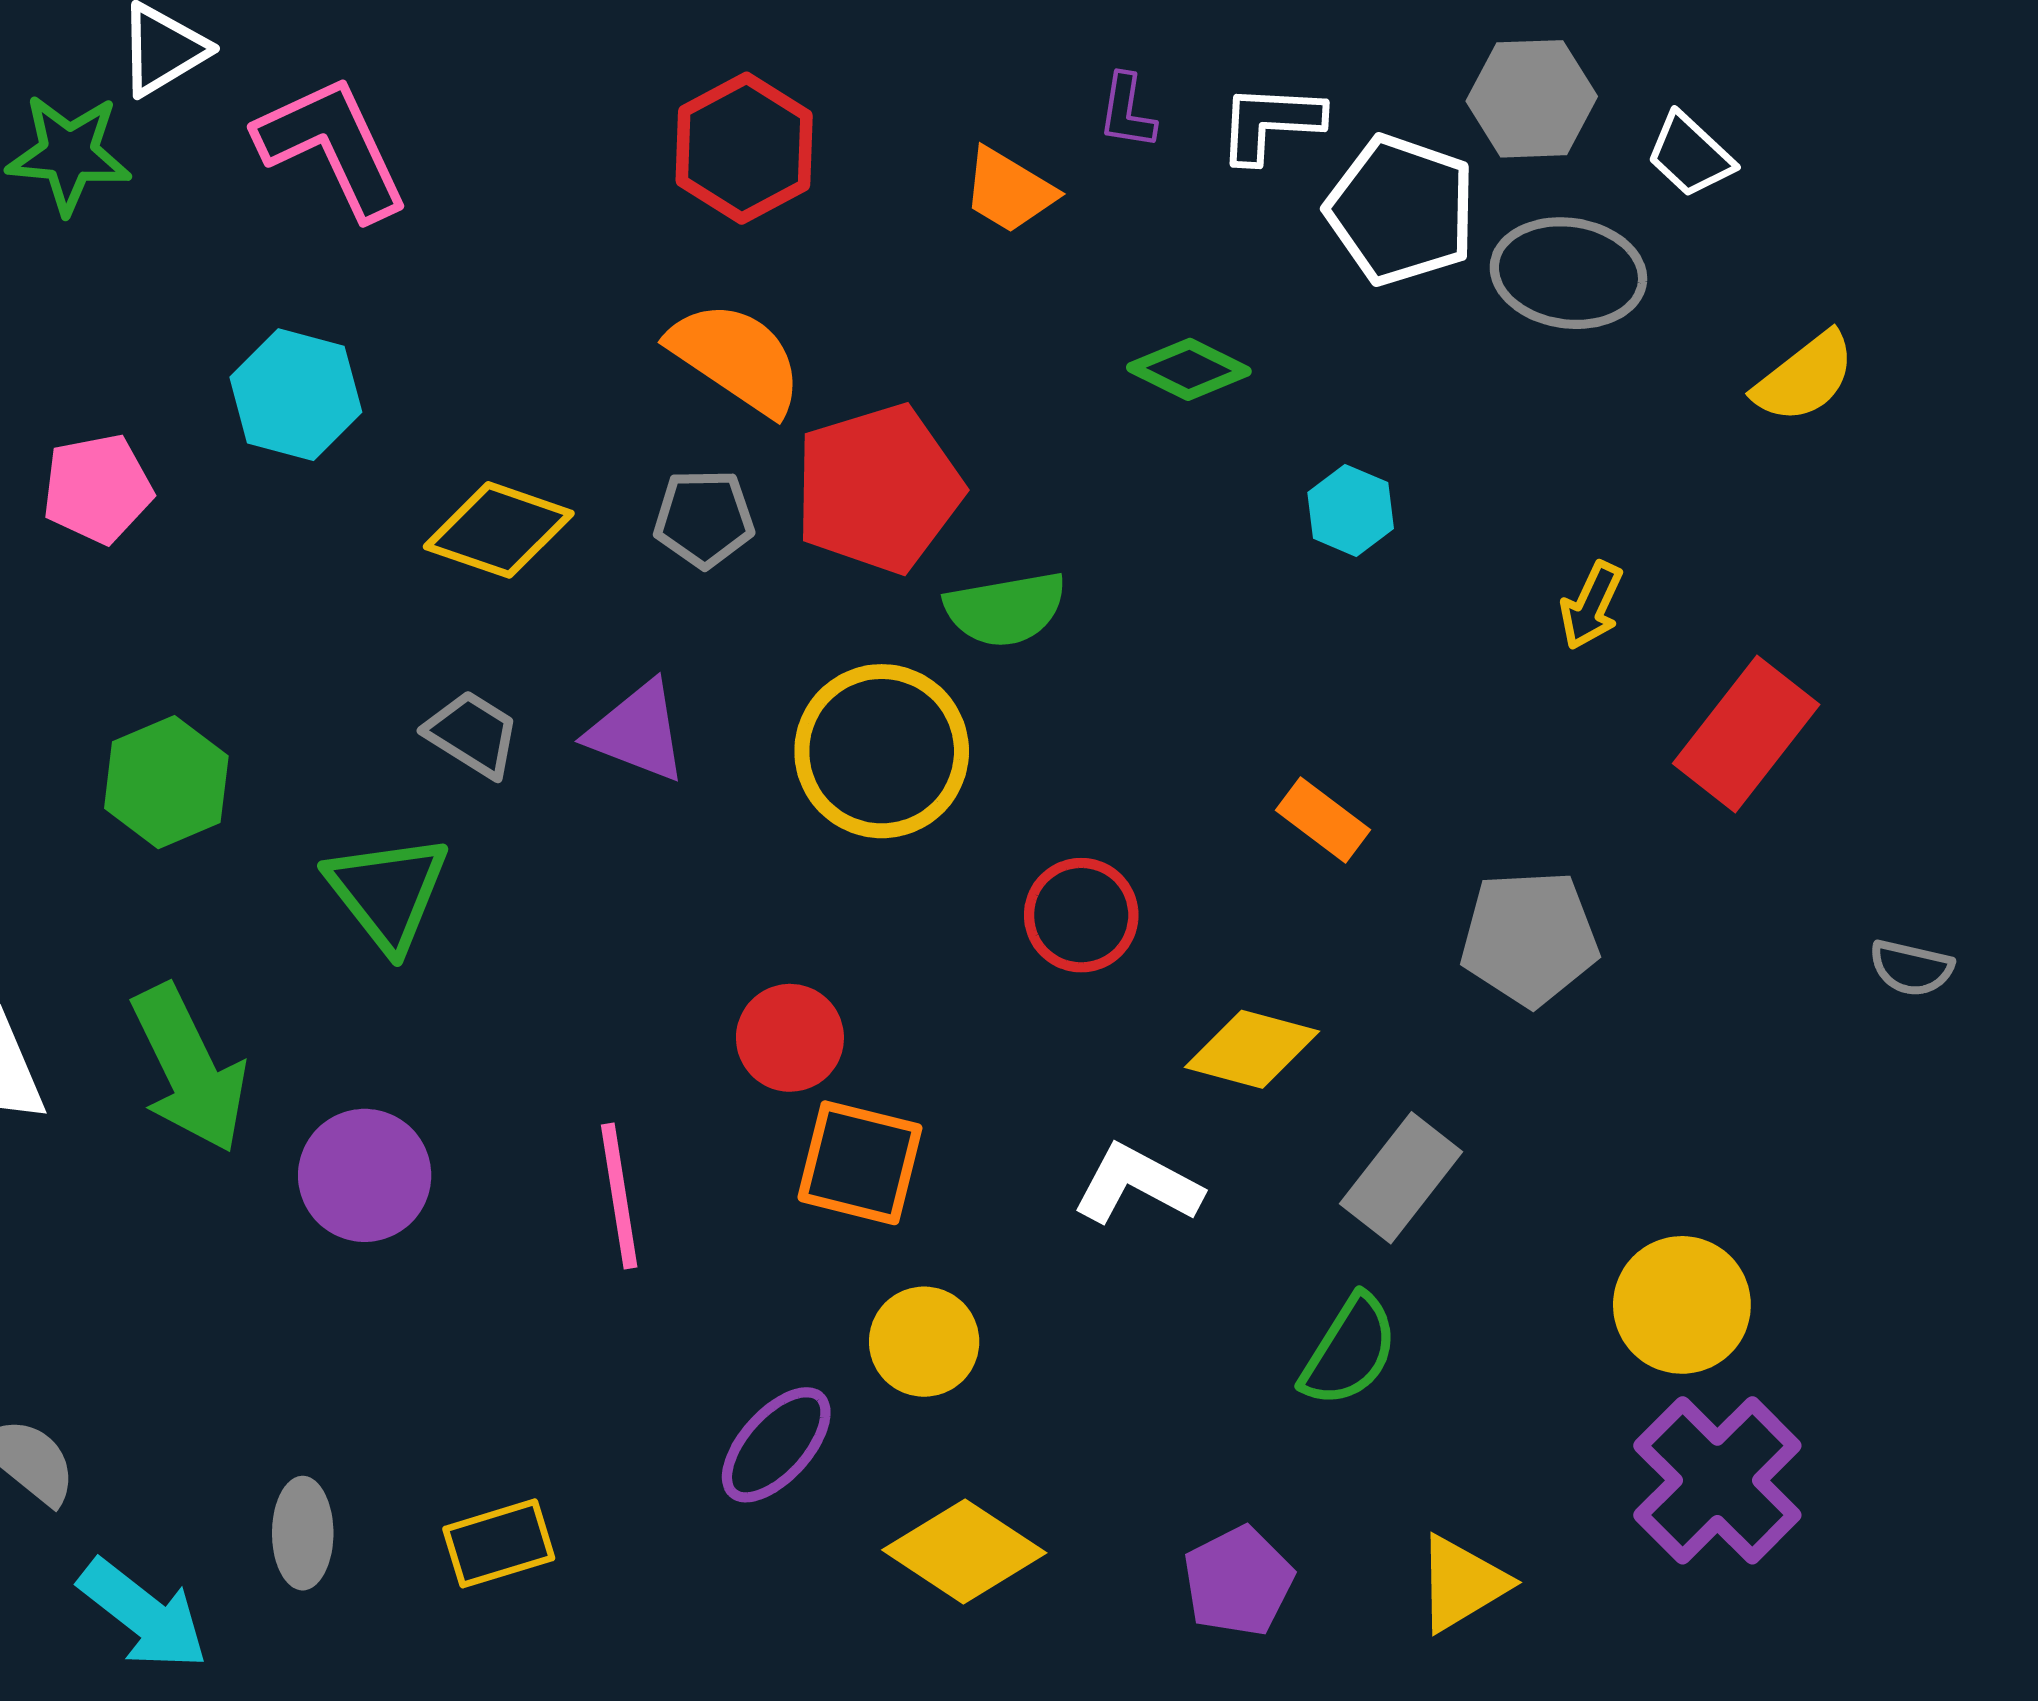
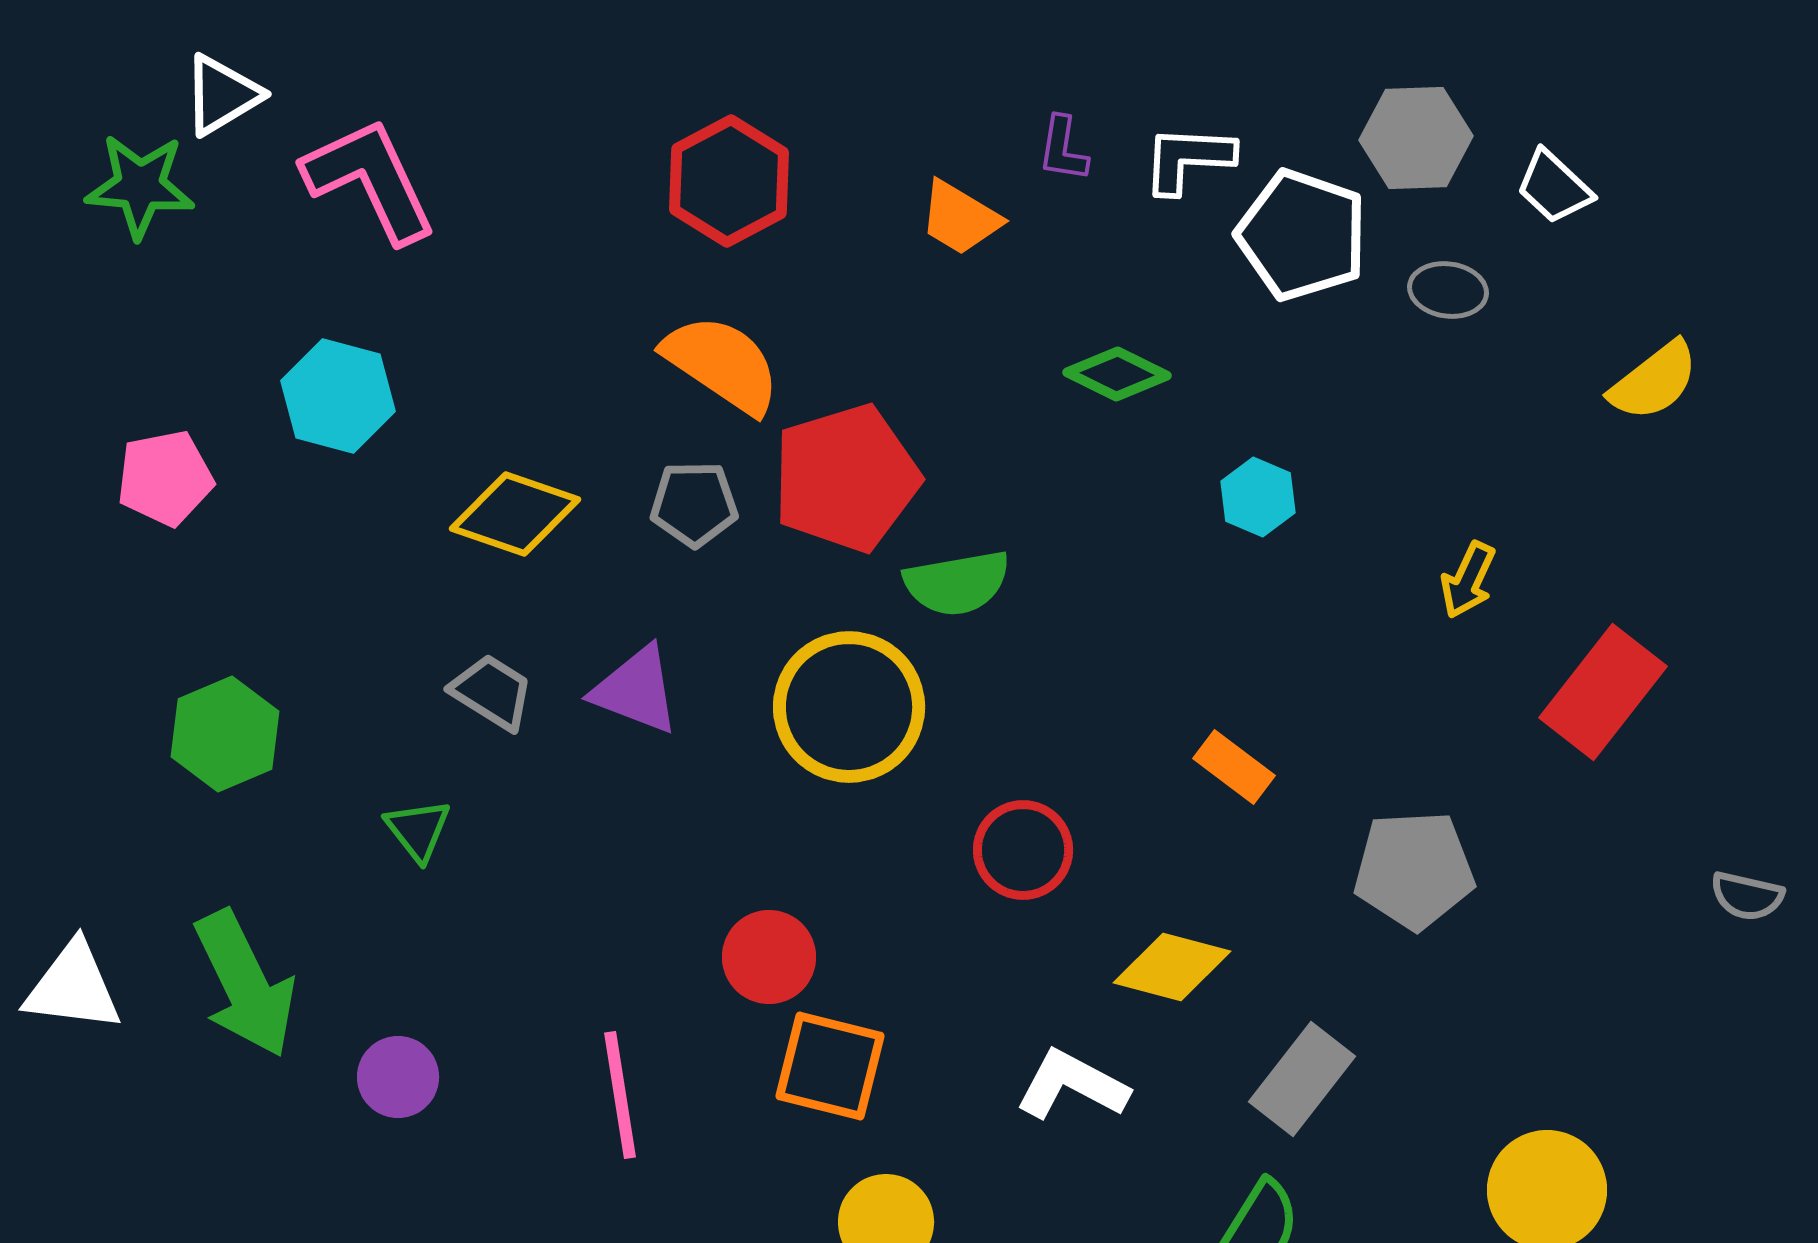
gray ellipse: (1568, 273) -> (1448, 290), size x0.6
green triangle: (388, 892) -> (418, 830), size x0.6
purple circle: (365, 1175) -> (398, 1077), size x0.7

